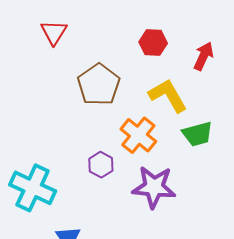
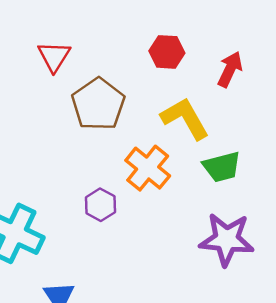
red triangle: (54, 32) -> (54, 56), moved
purple star: (154, 187) -> (227, 239), moved

